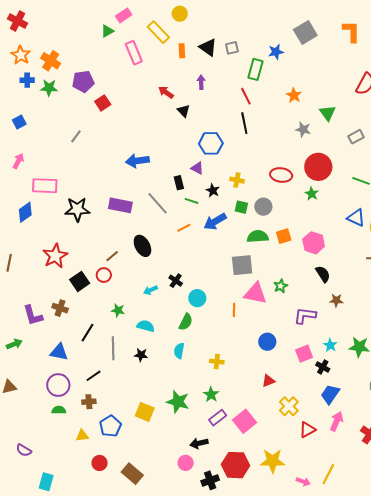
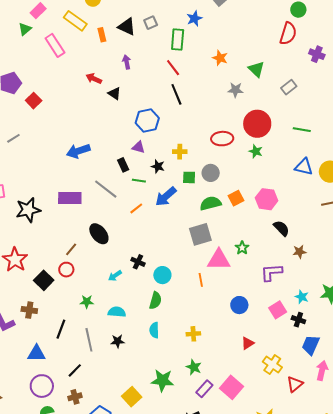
gray line: (76, 136) -> (13, 138), turned 32
yellow square: (145, 412) -> (132, 397), turned 36

